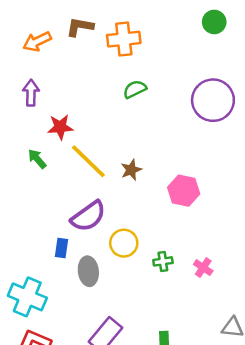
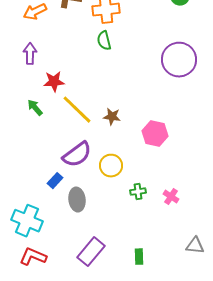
green semicircle: (135, 89) -> (104, 41), moved, turned -78
brown star: (131, 170) -> (112, 117), turned 30
yellow circle: (124, 243) -> (111, 166), moved
blue rectangle: (61, 248) -> (55, 181), turned 35

